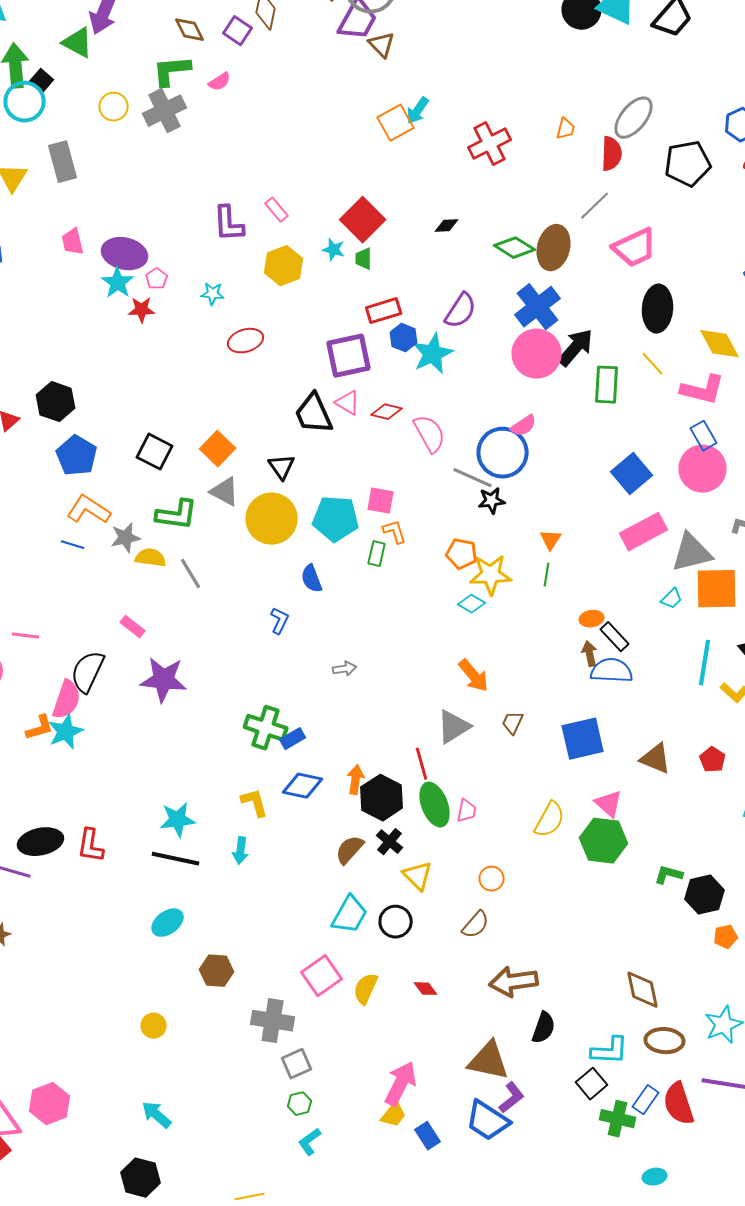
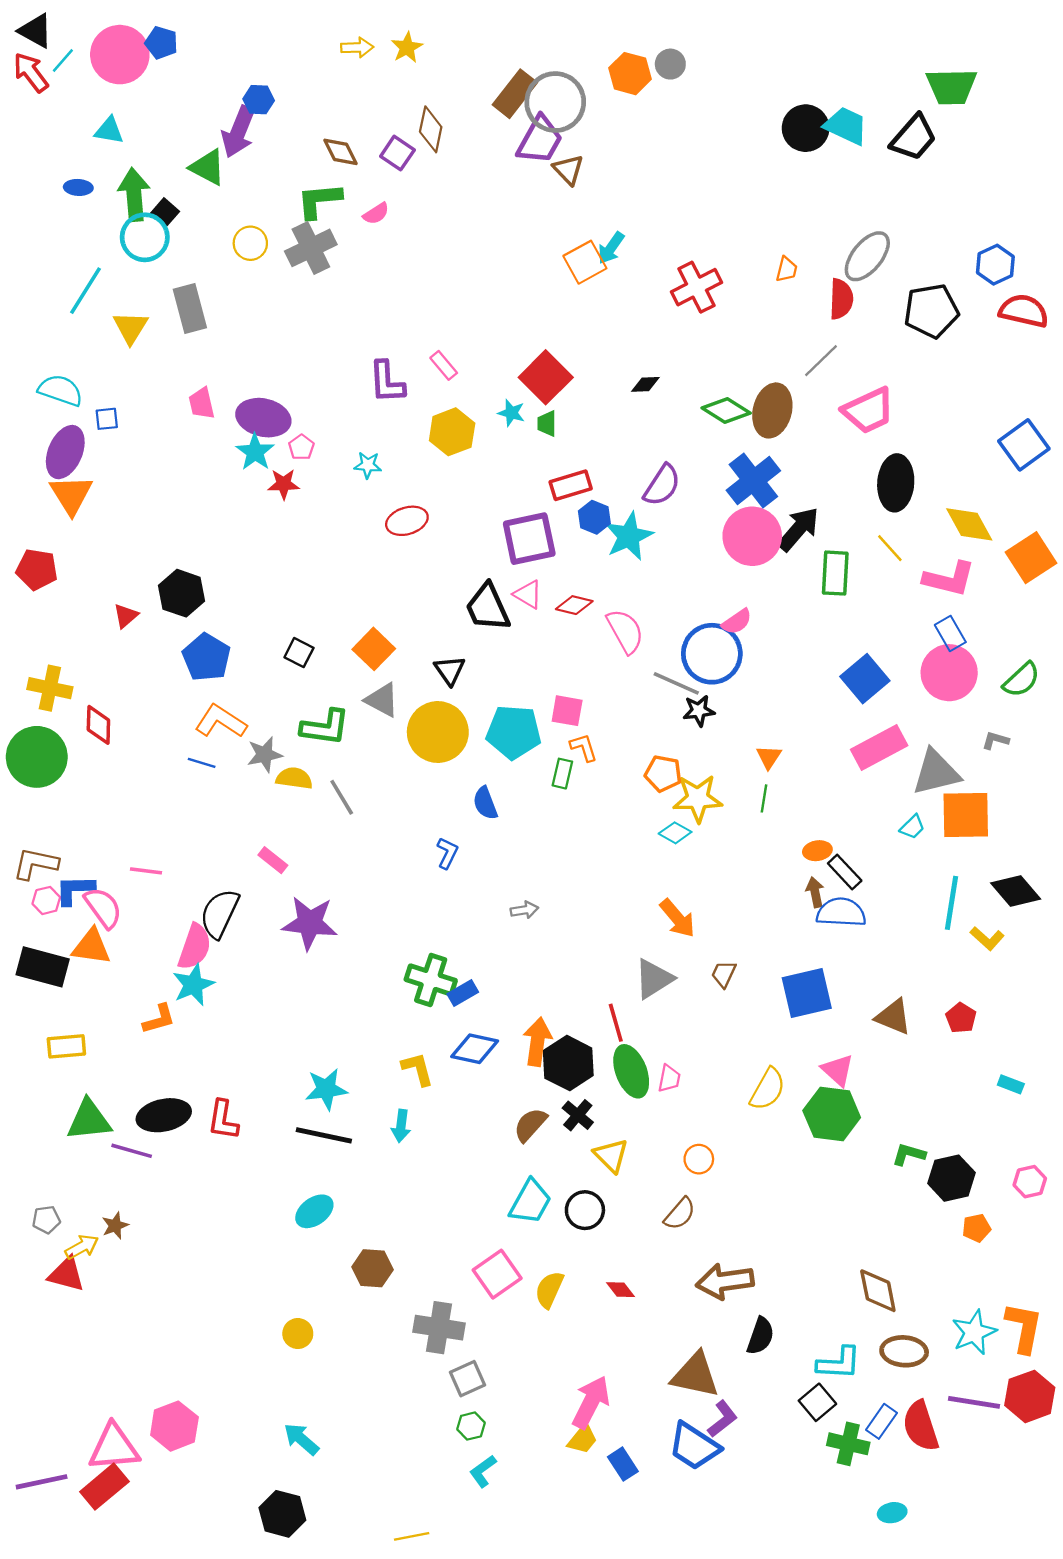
black square: (155, 452) -> (299, 653), size x0.7
orange L-shape: (40, 728) -> (159, 1019), moved
orange arrow: (356, 780) -> (537, 1042), size x1.4

